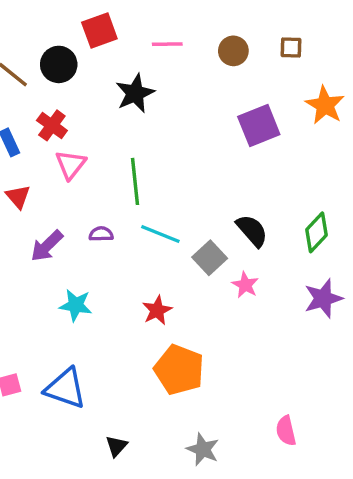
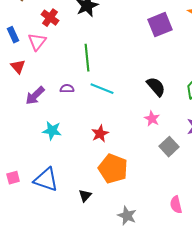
red cross: (52, 125) -> (50, 18), moved
pink triangle: (71, 164) -> (37, 42), moved
gray square: (210, 258) -> (169, 147), moved
black triangle: (116, 446) -> (85, 196), moved

